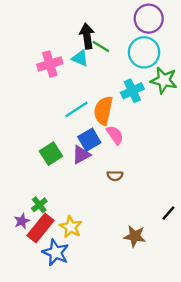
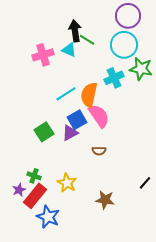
pink semicircle: (115, 135) -> (99, 116), size x1.4
green cross: (39, 205) -> (34, 176), turned -32
yellow star: (71, 227) -> (67, 183), moved
brown star: (135, 236) -> (105, 200), moved

